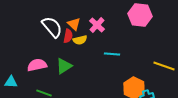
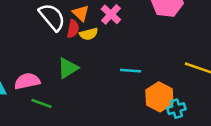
cyan line: (112, 54) -> (131, 71), moved
pink semicircle: (37, 65) -> (27, 81), moved

